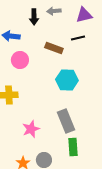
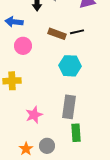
black line: (78, 38) -> (77, 32), moved
gray rectangle: (66, 121) -> (69, 107), turned 30

